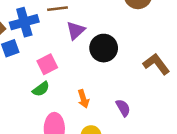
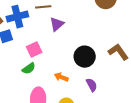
black circle: (104, 48) -> (85, 57), moved
orange arrow: (83, 99) -> (61, 77), turned 128

